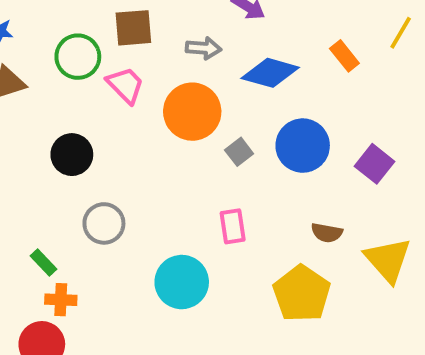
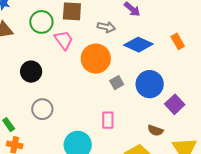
purple square: (375, 164) -> (175, 104), moved

